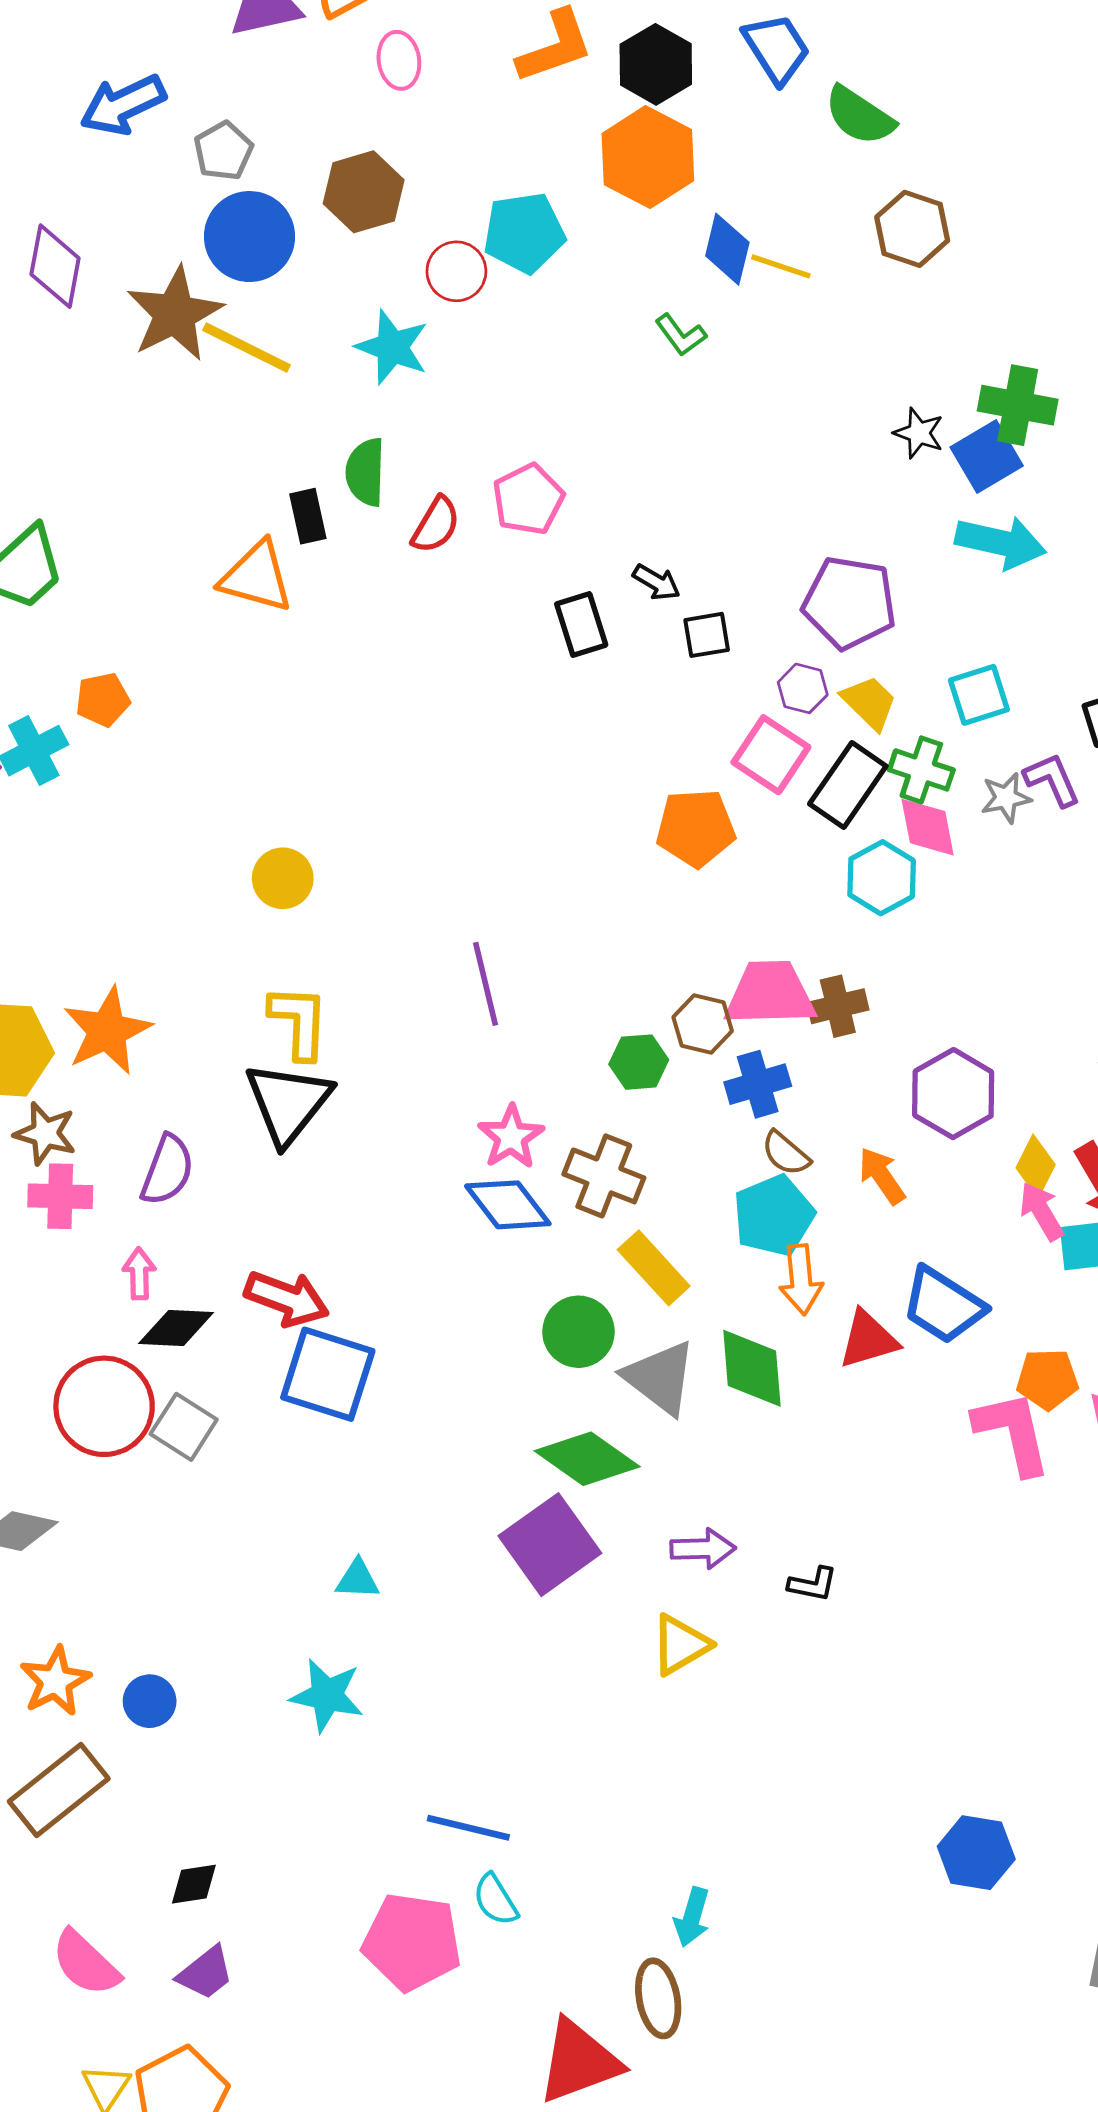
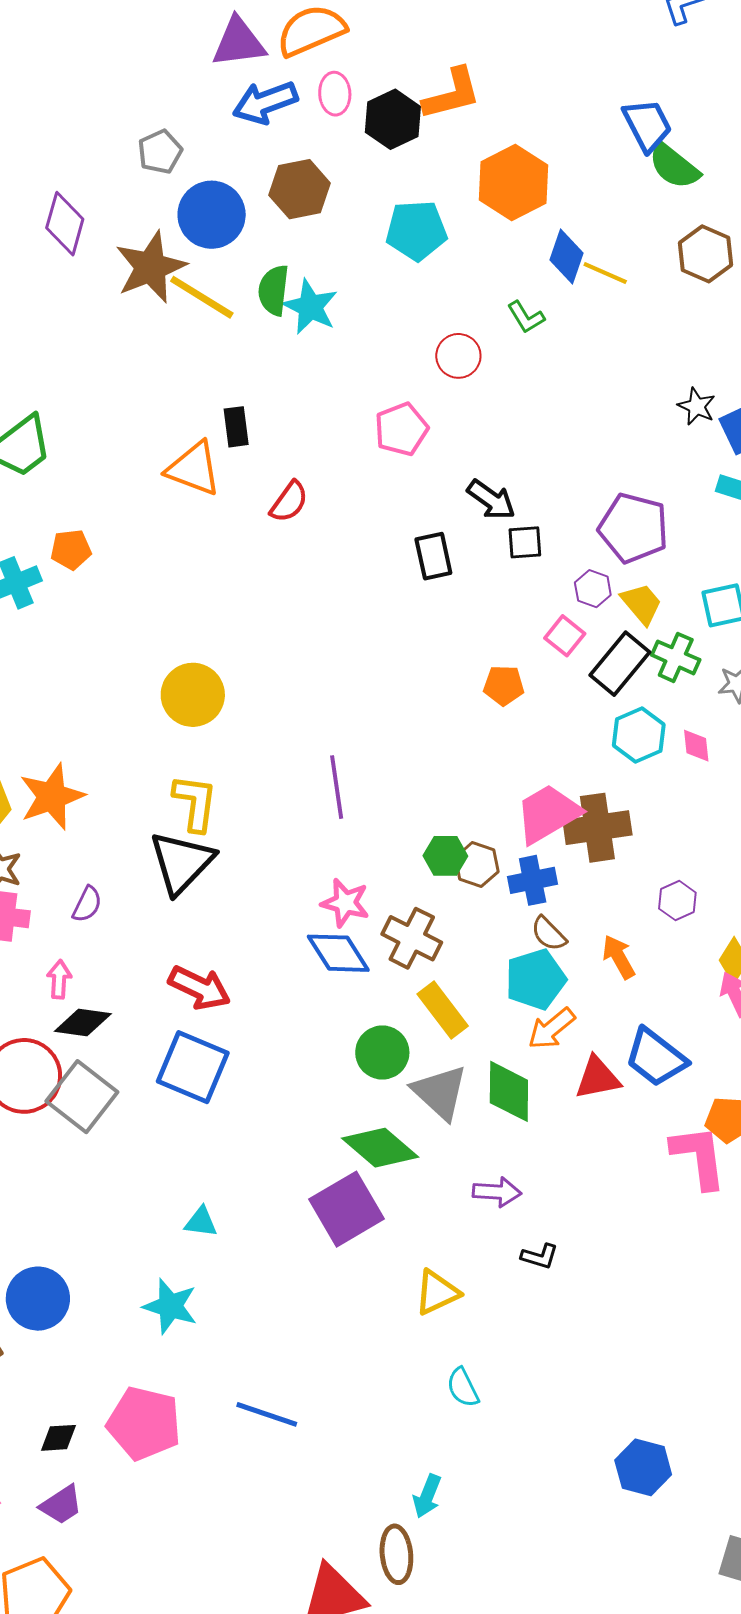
blue trapezoid: (776, 48) -> (647, 125), moved
black hexagon: (656, 64) -> (393, 119), moved
blue arrow: (123, 105) -> (265, 102), moved
gray pentagon: (223, 151) -> (160, 152), moved
red circle: (456, 271) -> (458, 356), moved
green semicircle: (366, 472) -> (274, 290), moved
red semicircle: (436, 525) -> (289, 502), moved
black arrow: (657, 582) -> (491, 500), size x1.4
black rectangle: (581, 625) -> (433, 556), moved
pink square: (771, 755) -> (565, 636), size x0.7
pink diamond: (928, 827) -> (696, 746), moved, size x0.7
orange pentagon: (696, 828) -> (504, 685), size x0.7
yellow circle: (283, 878) -> (193, 695), size x1.4
pink trapezoid: (770, 994) -> (548, 814), turned -34
brown cross: (838, 1006) -> (597, 828), size x1.5
brown hexagon: (703, 1024) -> (477, 865), moved
purple hexagon: (953, 1094) -> (677, 901), size x0.6
pink star: (511, 1137) -> (345, 903), turned -30
purple semicircle: (167, 1170) -> (87, 904), size x0.7
orange arrow: (801, 1279) -> (551, 1029), turned 51
red arrow: (287, 1299) -> (200, 988), moved
gray square: (184, 1427) -> (82, 1097), size x1.4
purple arrow: (703, 1549) -> (497, 1192), moved
blue circle: (150, 1701) -> (38, 1299), size x1.6
cyan semicircle: (495, 1900) -> (463, 1388), moved
pink pentagon: (412, 1942) -> (144, 1423), moved

